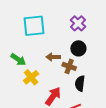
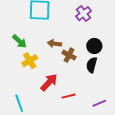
black circle: (78, 48) -> (94, 46), moved
black semicircle: (80, 83) -> (92, 65), moved

